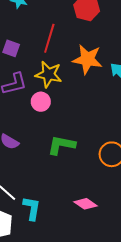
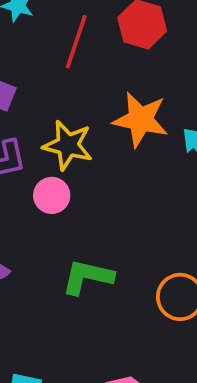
red line: (49, 38) -> (76, 42), moved

